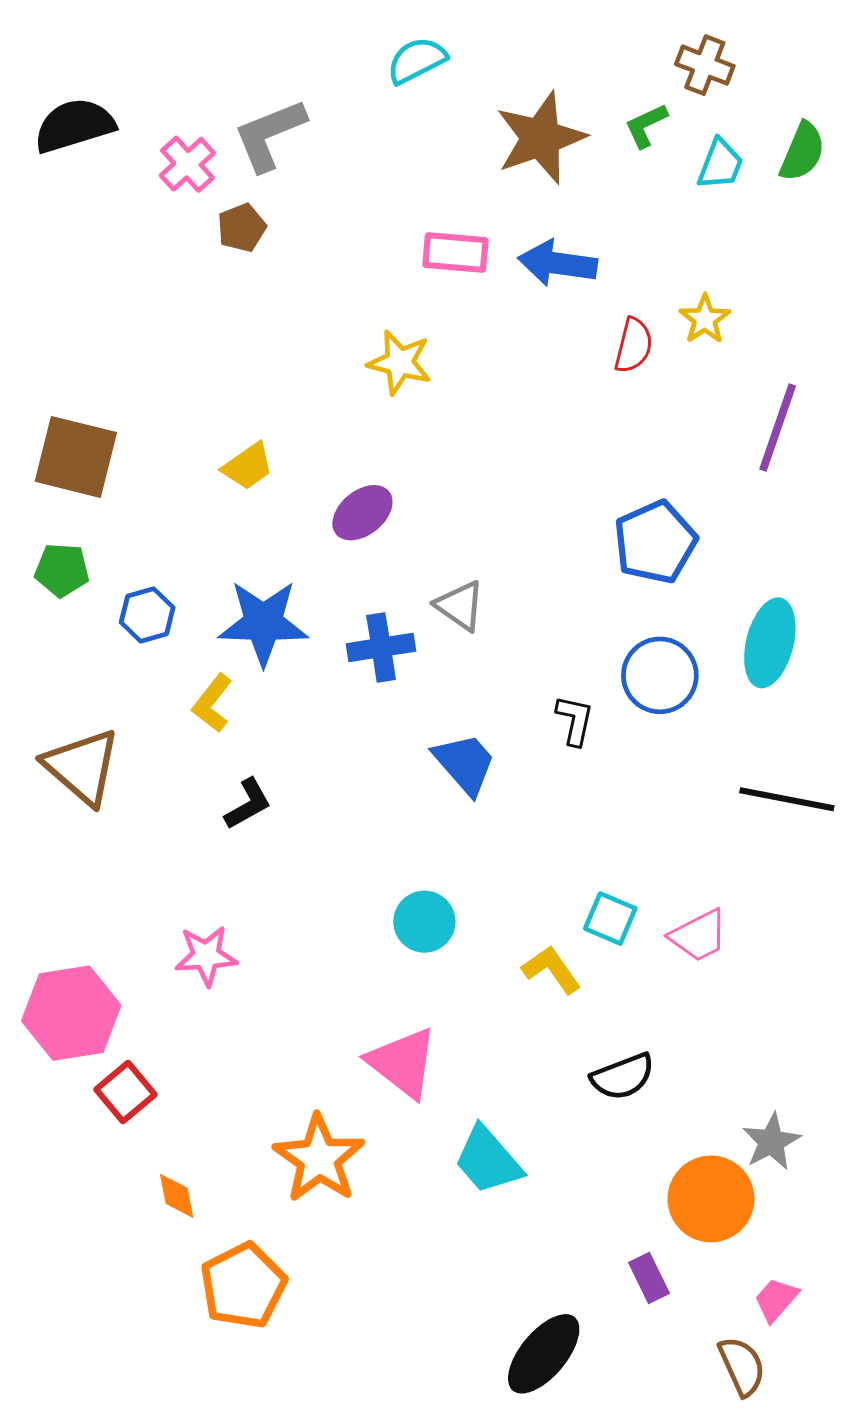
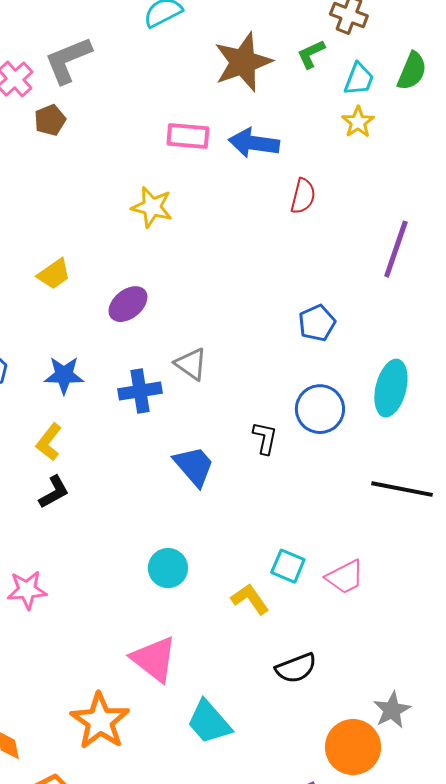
yellow star: (705, 319) -> (358, 122), moved
blue pentagon: (655, 542) -> (317, 323), size x0.7
blue star: (263, 623) -> (64, 375), size x0.7
yellow L-shape: (212, 703) -> (49, 442), moved

